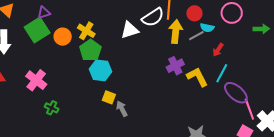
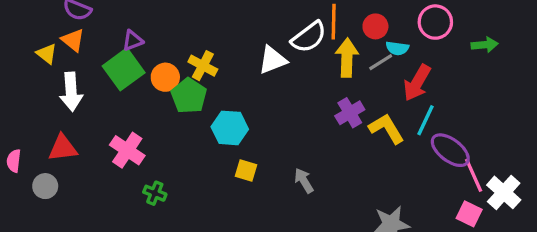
green pentagon: (90, 50) -> (189, 96), moved
red arrow: (218, 50) -> (417, 83), size x1.6
gray arrow: (122, 109) -> (304, 181), moved

